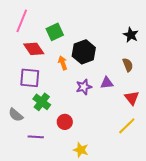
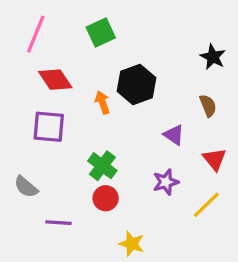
green square: (55, 32) -> (101, 32), moved
purple triangle: (107, 83) -> (174, 135), turned 40
purple star: (84, 87) -> (166, 182), moved
green cross: (42, 102) -> (102, 166), moved

